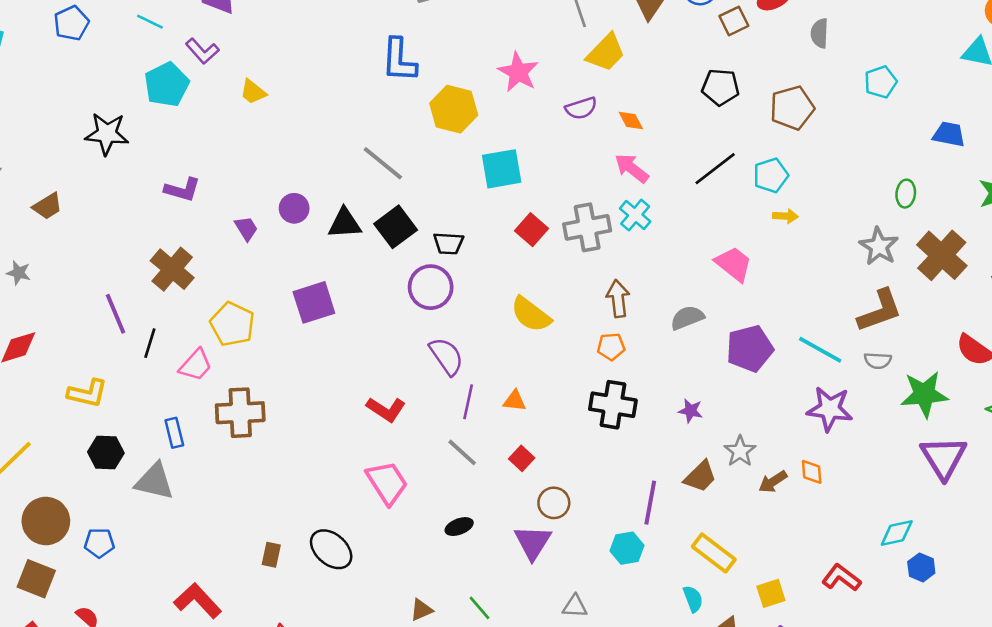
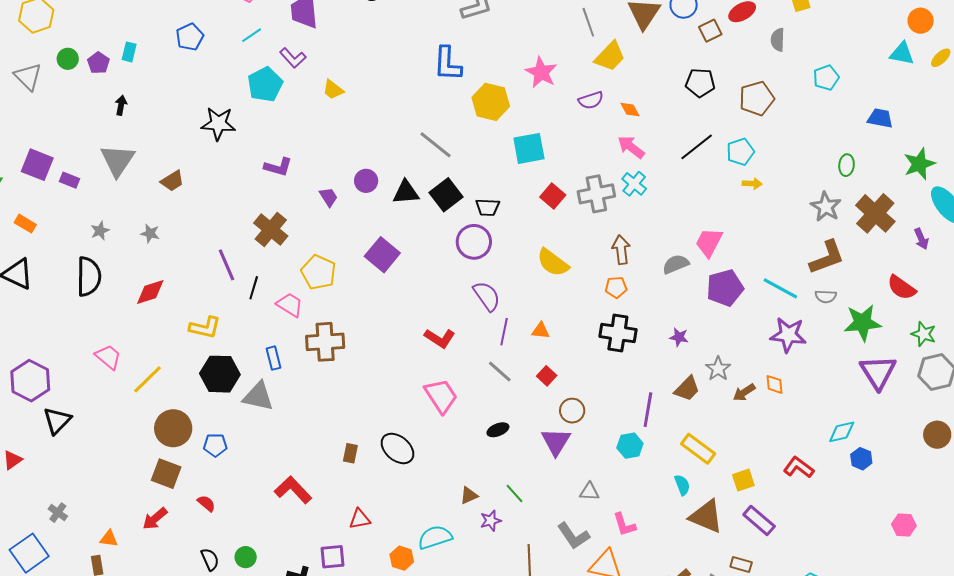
cyan line: (150, 22) -> (252, 35), turned -60
pink trapezoid: (734, 264) -> (709, 242), moved, turned -100
purple square: (314, 302) -> (382, 255), turned -32
pink trapezoid: (196, 365) -> (290, 305), turned -100
black hexagon: (106, 452) -> (220, 374), size x1.4

